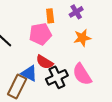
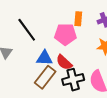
blue triangle: (29, 73) -> (44, 58), moved, turned -36
brown rectangle: (17, 87) -> (45, 77), moved

